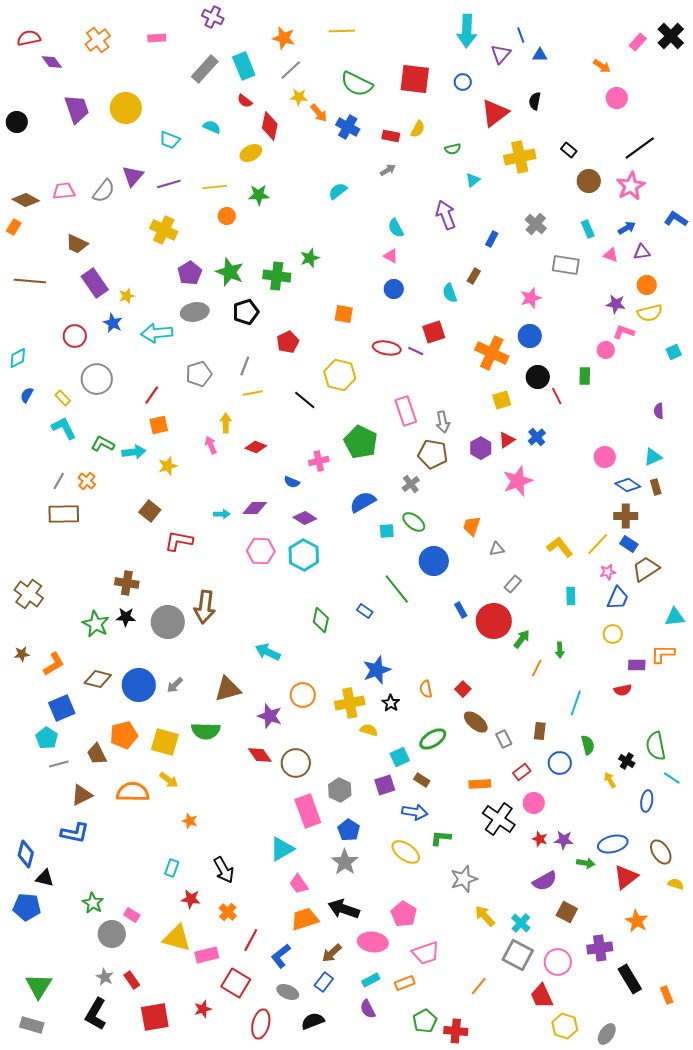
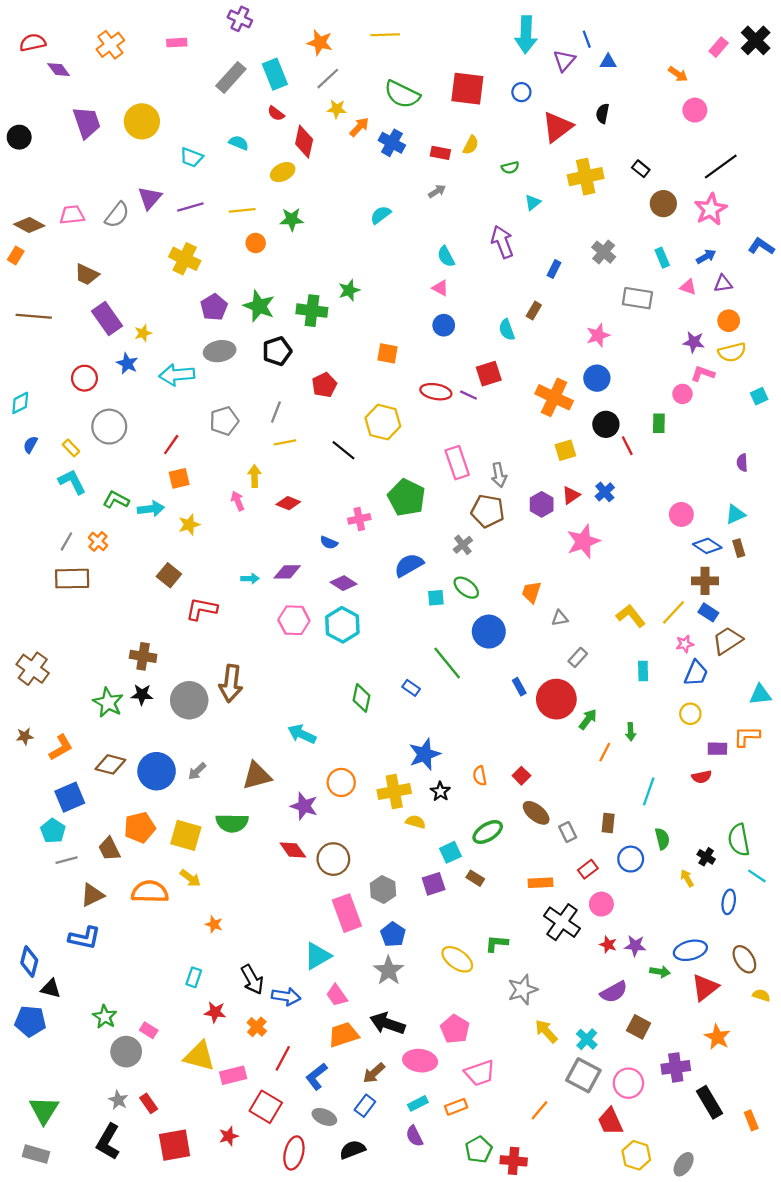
orange arrow: (319, 113) -> (359, 127), turned -96
blue arrow: (415, 812) -> (286, 996), moved

